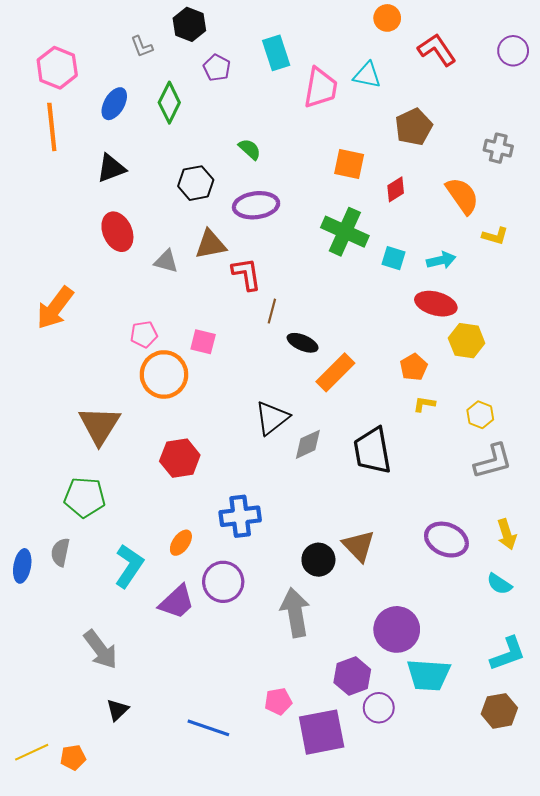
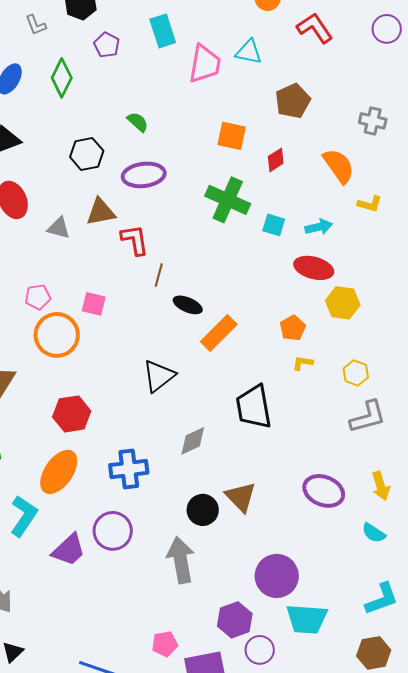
gray diamond: (308, 444) -> (193, 441), moved
orange ellipse: (181, 543) -> (59, 472), moved, size x1.8

